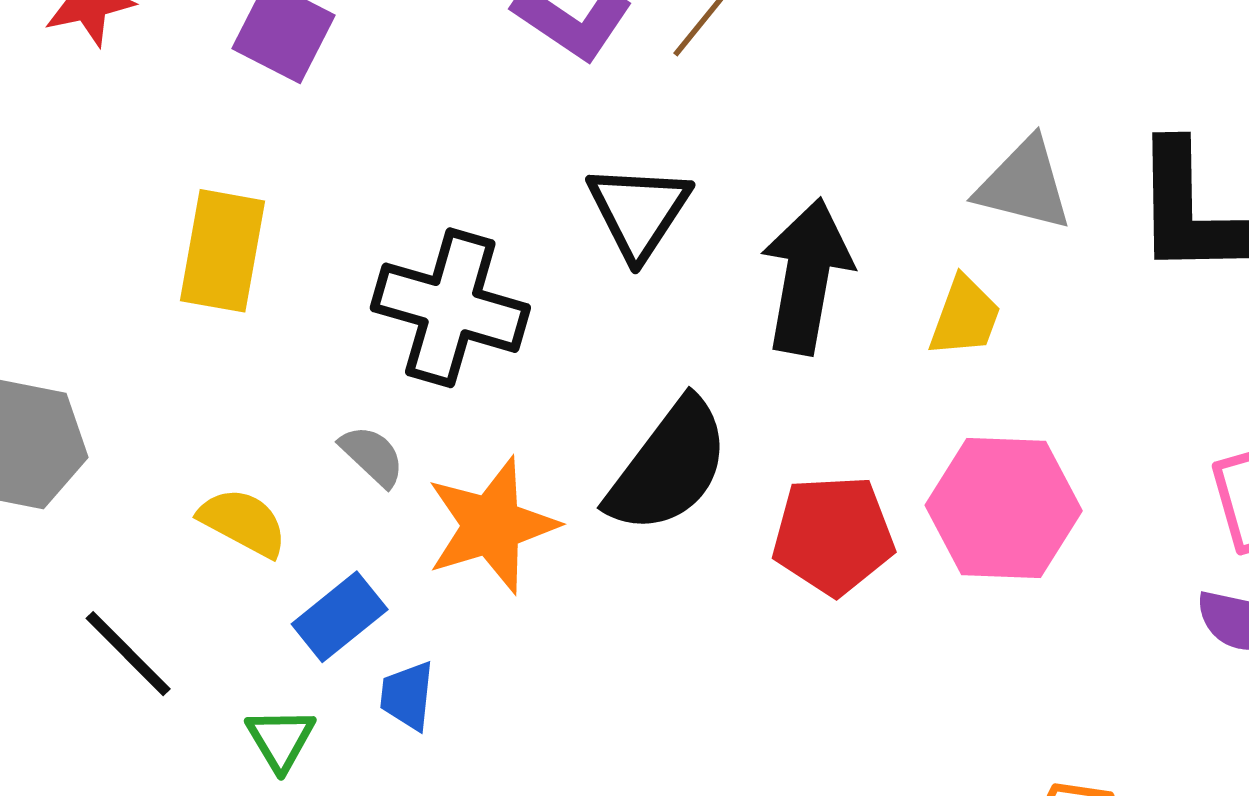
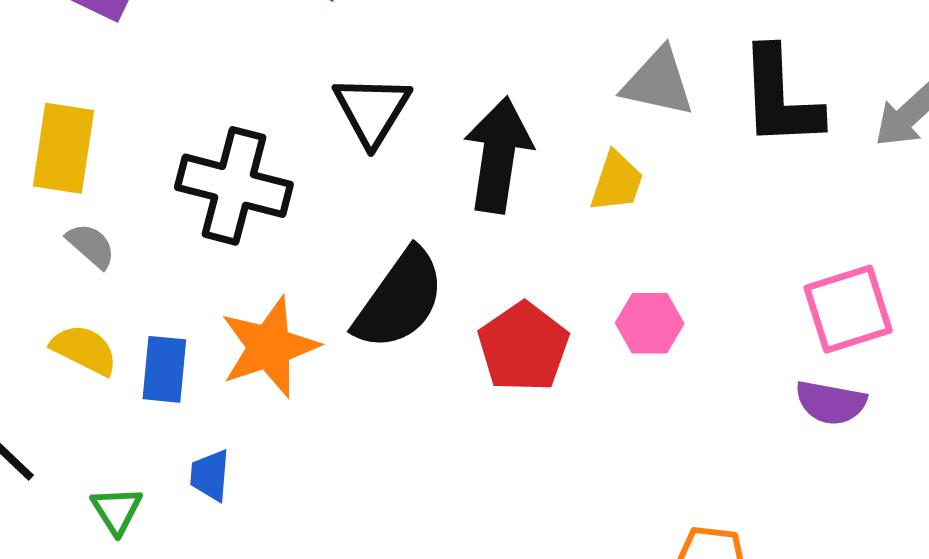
gray semicircle: (372, 456) -> (91, 246), moved
pink hexagon: (1004, 508) -> (650, 323), size x0.6
red pentagon: (833, 535) -> (523, 347), turned -30
blue rectangle: (340, 617) -> (164, 369), moved, turned -44

